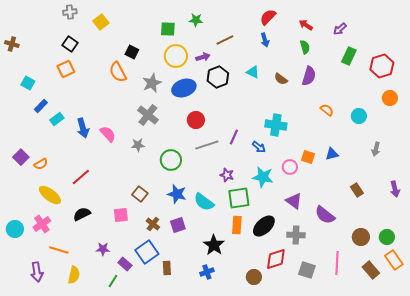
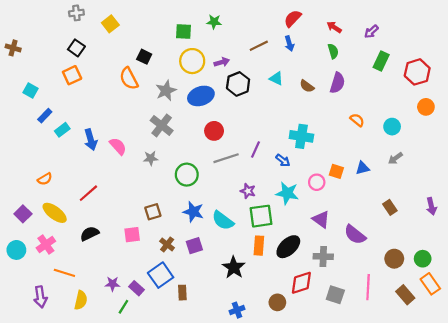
brown line: (225, 40) -> (259, 46), moved
gray arrow: (376, 149) -> (395, 158), moved, turned 40
purple square: (21, 157) -> (23, 214), moved
brown square: (140, 194) -> (153, 212), turned 35
purple star: (103, 249) -> (112, 284), moved
blue cross: (207, 272) -> (237, 310), moved

